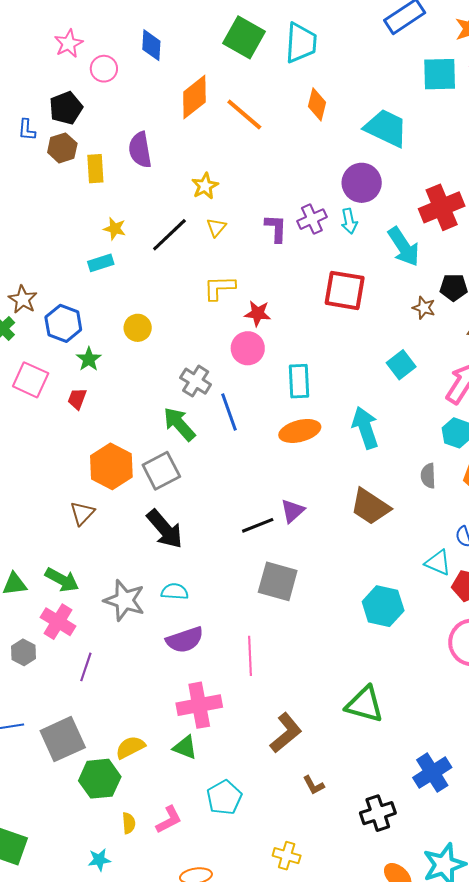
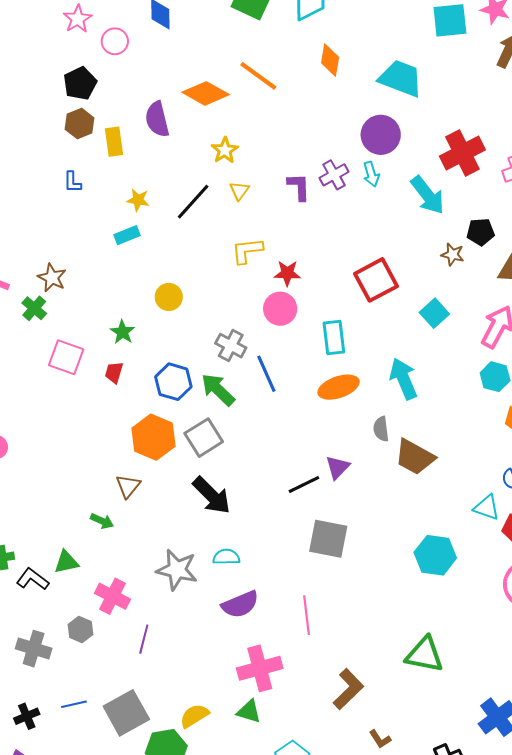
orange diamond: (194, 97) -> (206, 93), moved, turned 72
blue L-shape: (27, 130) -> (72, 182), moved
red square: (345, 290) -> (376, 280), moved, turned -33
blue hexagon: (63, 323) -> (173, 382), moved
gray semicircle: (428, 476) -> (381, 429), moved
green arrow: (62, 580) -> (102, 521), moved, size x0.7

